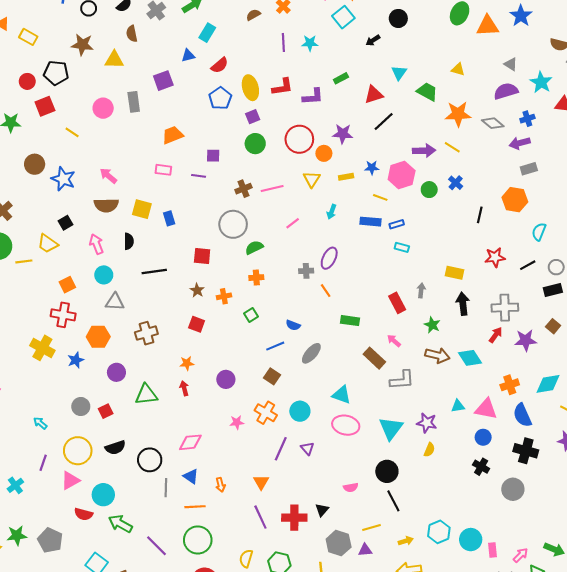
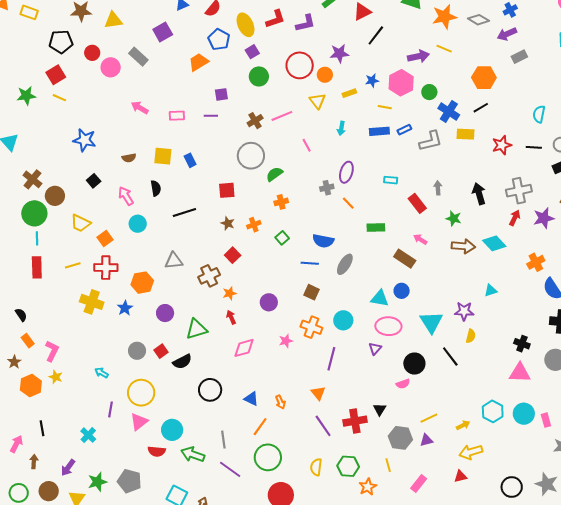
red circle: (27, 81) -> (92, 53), moved
gray rectangle: (134, 102) -> (138, 57), turned -30
yellow line: (72, 132) -> (59, 98), moved
orange trapezoid: (173, 135) -> (198, 62), moved
brown circle: (35, 164) -> (55, 196), moved
pink arrow: (108, 176) -> (140, 108), moved
blue cross: (456, 183) -> (449, 112), moved, size x1.5
orange hexagon: (515, 200) -> (484, 78), moved
brown semicircle: (106, 205) -> (129, 158), size x0.6
black line: (480, 215) -> (481, 108), turned 56
pink line: (293, 223) -> (307, 145), turned -72
yellow trapezoid: (48, 244) -> (81, 223), moved
cyan rectangle: (402, 247) -> (391, 180), moved
yellow line: (24, 261) -> (73, 265), moved
black line: (528, 265) -> (534, 147), turned 42
yellow rectangle: (454, 273) -> (465, 134), moved
gray triangle: (115, 302) -> (174, 261), moved
red square: (197, 324) -> (233, 255), turned 35
blue semicircle: (293, 325) -> (323, 241), size x1.5
brown cross: (146, 333) -> (209, 276), moved
blue line: (275, 346) -> (310, 263), turned 36
gray L-shape: (402, 380) -> (431, 141), moved
pink triangle: (486, 409) -> (520, 373), moved
blue circle: (483, 437) -> (402, 291), moved
pink diamond: (190, 442) -> (244, 348), moved
black semicircle: (115, 448) -> (182, 362), moved
purple triangle: (307, 448) -> (375, 349), moved, turned 32
black circle: (387, 471) -> (414, 364), moved
gray line: (166, 488) -> (223, 440), moved
black line: (393, 501) -> (450, 357), moved
orange line: (195, 507) -> (260, 427), turned -42

